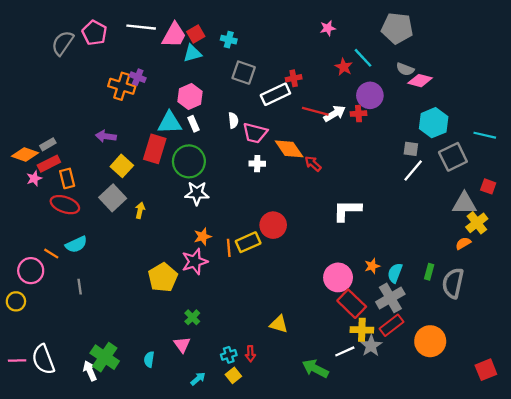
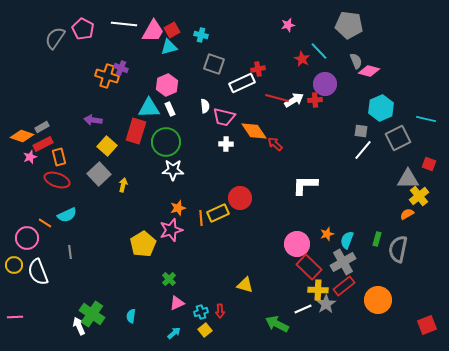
gray semicircle: (405, 69) -> (356, 61), turned -133
pink triangle: (182, 345) -> (177, 303), moved, turned 42
white semicircle: (43, 359) -> (38, 272), moved

